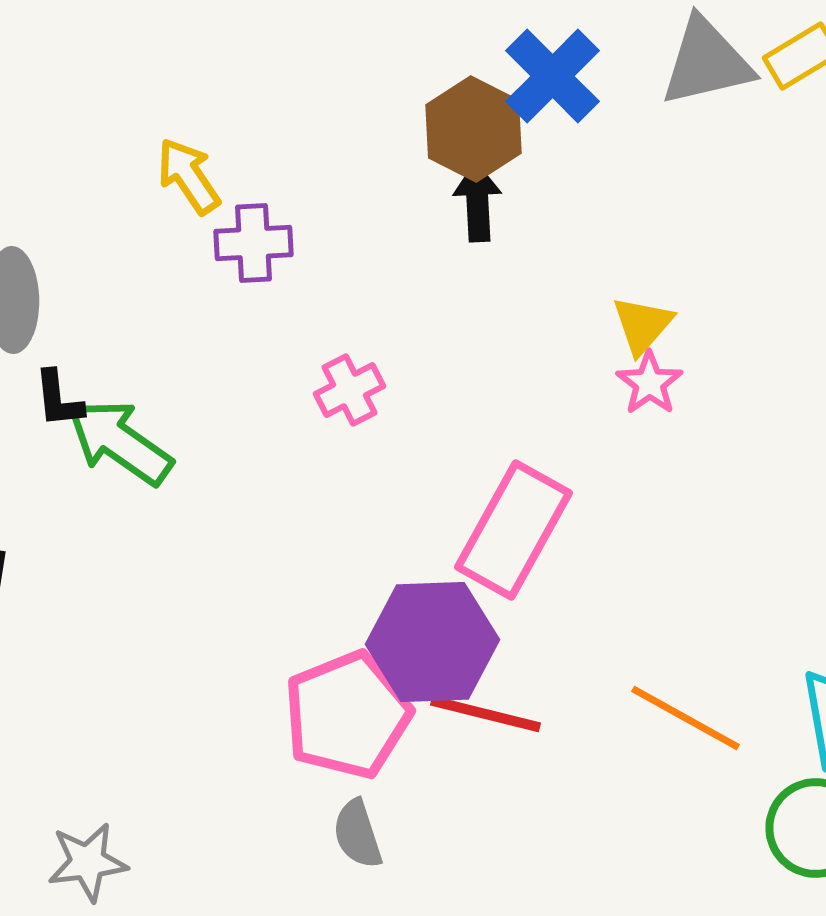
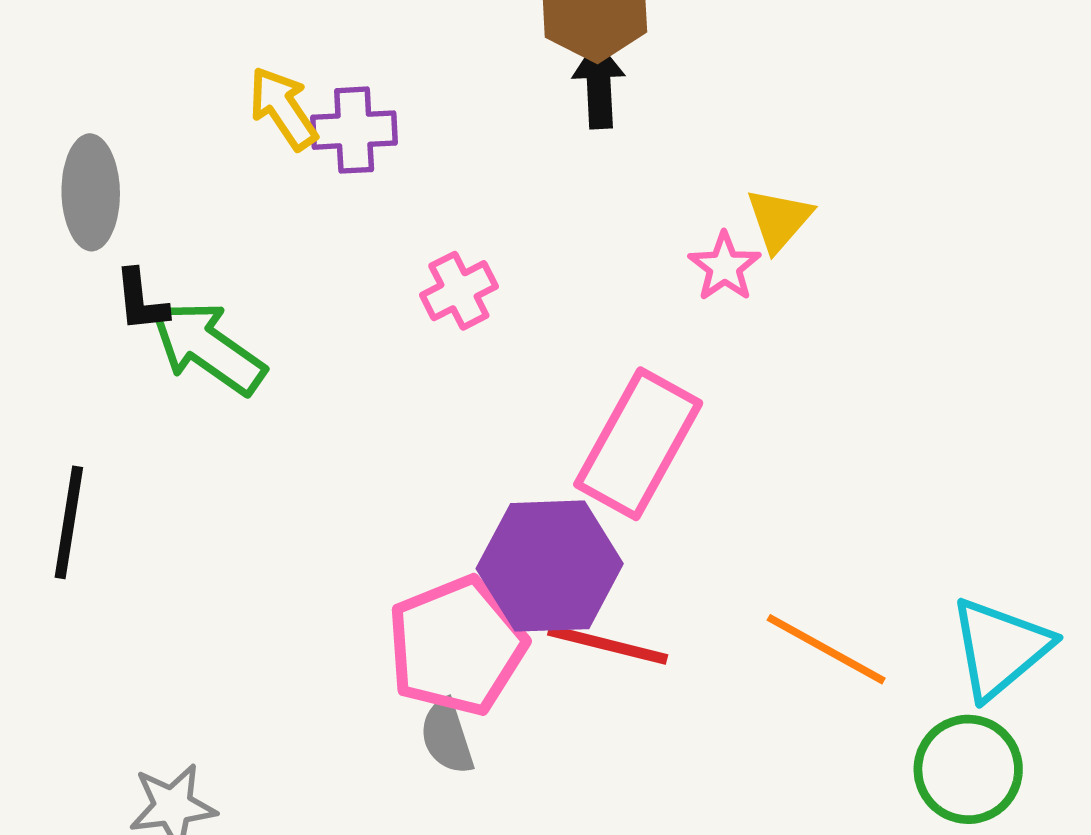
yellow arrow: (188, 176) -> (283, 108), moved
pink star: (650, 383) -> (725, 267), moved
gray semicircle: (358, 834) -> (447, 737), moved

